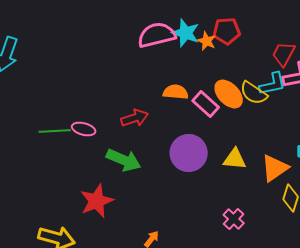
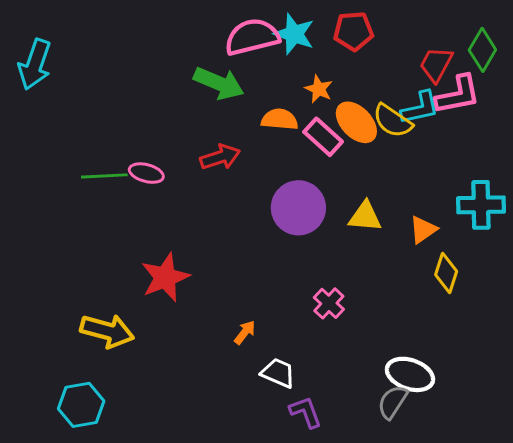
orange star: (207, 41) -> (319, 89), moved
green arrow: (124, 160) -> (219, 83), moved
orange triangle: (275, 168) -> (423, 230), size x0.7
pink cross: (234, 219) -> (329, 303), moved

